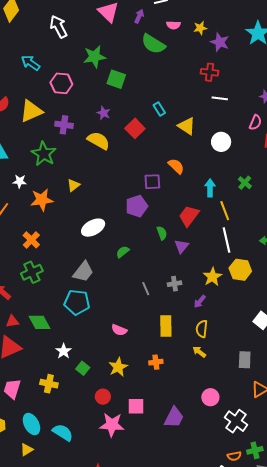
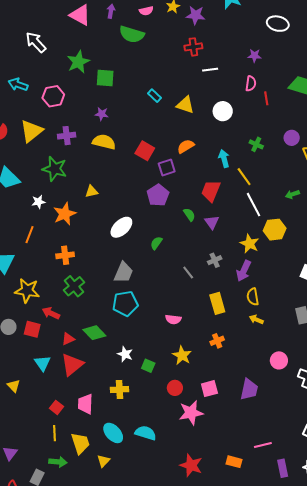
red square: (135, 128) -> (145, 151), moved
orange semicircle: (176, 166) -> (186, 146), turned -60
yellow triangle: (74, 185) -> (92, 191), turned 40
orange cross: (31, 240) -> (65, 255), turned -36
purple arrow: (200, 301) -> (244, 271), size x1.5
yellow triangle: (27, 450) -> (103, 461), moved

